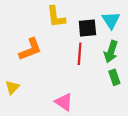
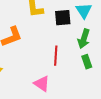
red line: (80, 54) -> (56, 56), moved

